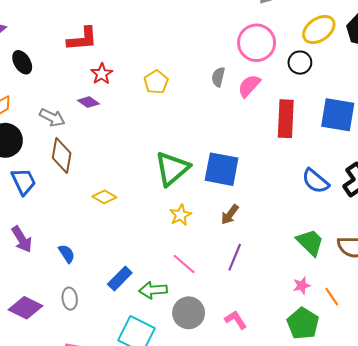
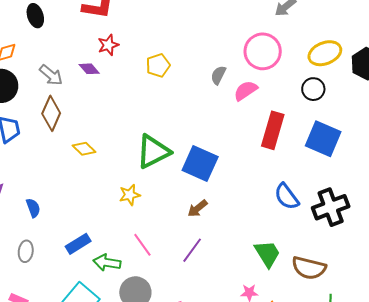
black circle: (300, 63) -> (313, 89), moved
yellow diamond: (104, 197) -> (84, 149), moved
yellow star: (181, 215) -> (130, 195), moved

